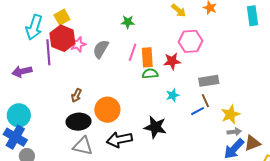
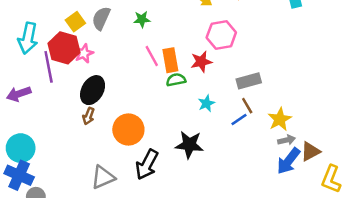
yellow square: (62, 17) -> (75, 22), moved
gray semicircle: (101, 49) -> (101, 18), moved
pink line: (133, 52) -> (152, 56), turned -42
black ellipse: (79, 122) -> (93, 90), moved, turned -50
black arrow: (119, 140) -> (147, 165), turned -45
gray triangle: (83, 146) -> (103, 177), turned -30

